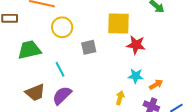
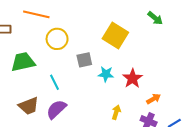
yellow square: (119, 23) -> (115, 36), turned 30
red star: (136, 45) -> (132, 78), moved, turned 30
cyan star: (136, 76) -> (106, 74), moved

